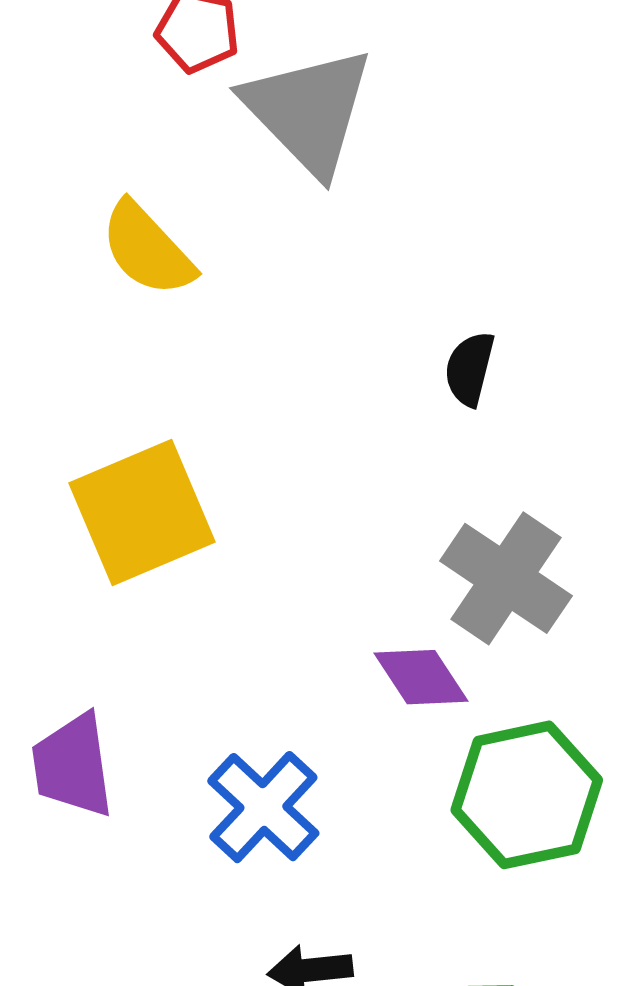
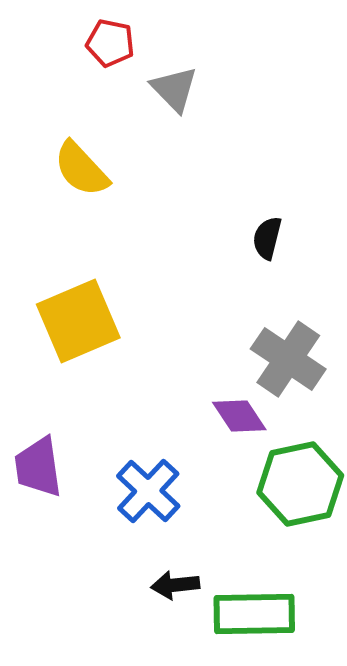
gray triangle: (308, 111) -> (174, 89), size x0.6

